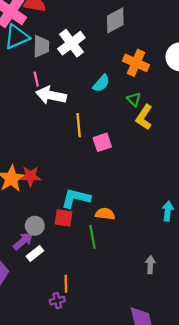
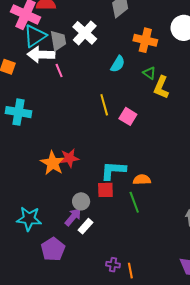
white arrow: (51, 95) -> (41, 55), moved
pink square: (102, 142) -> (128, 116), turned -30
orange line: (66, 284) -> (130, 271), moved
purple cross: (57, 301) -> (113, 265), turned 32

